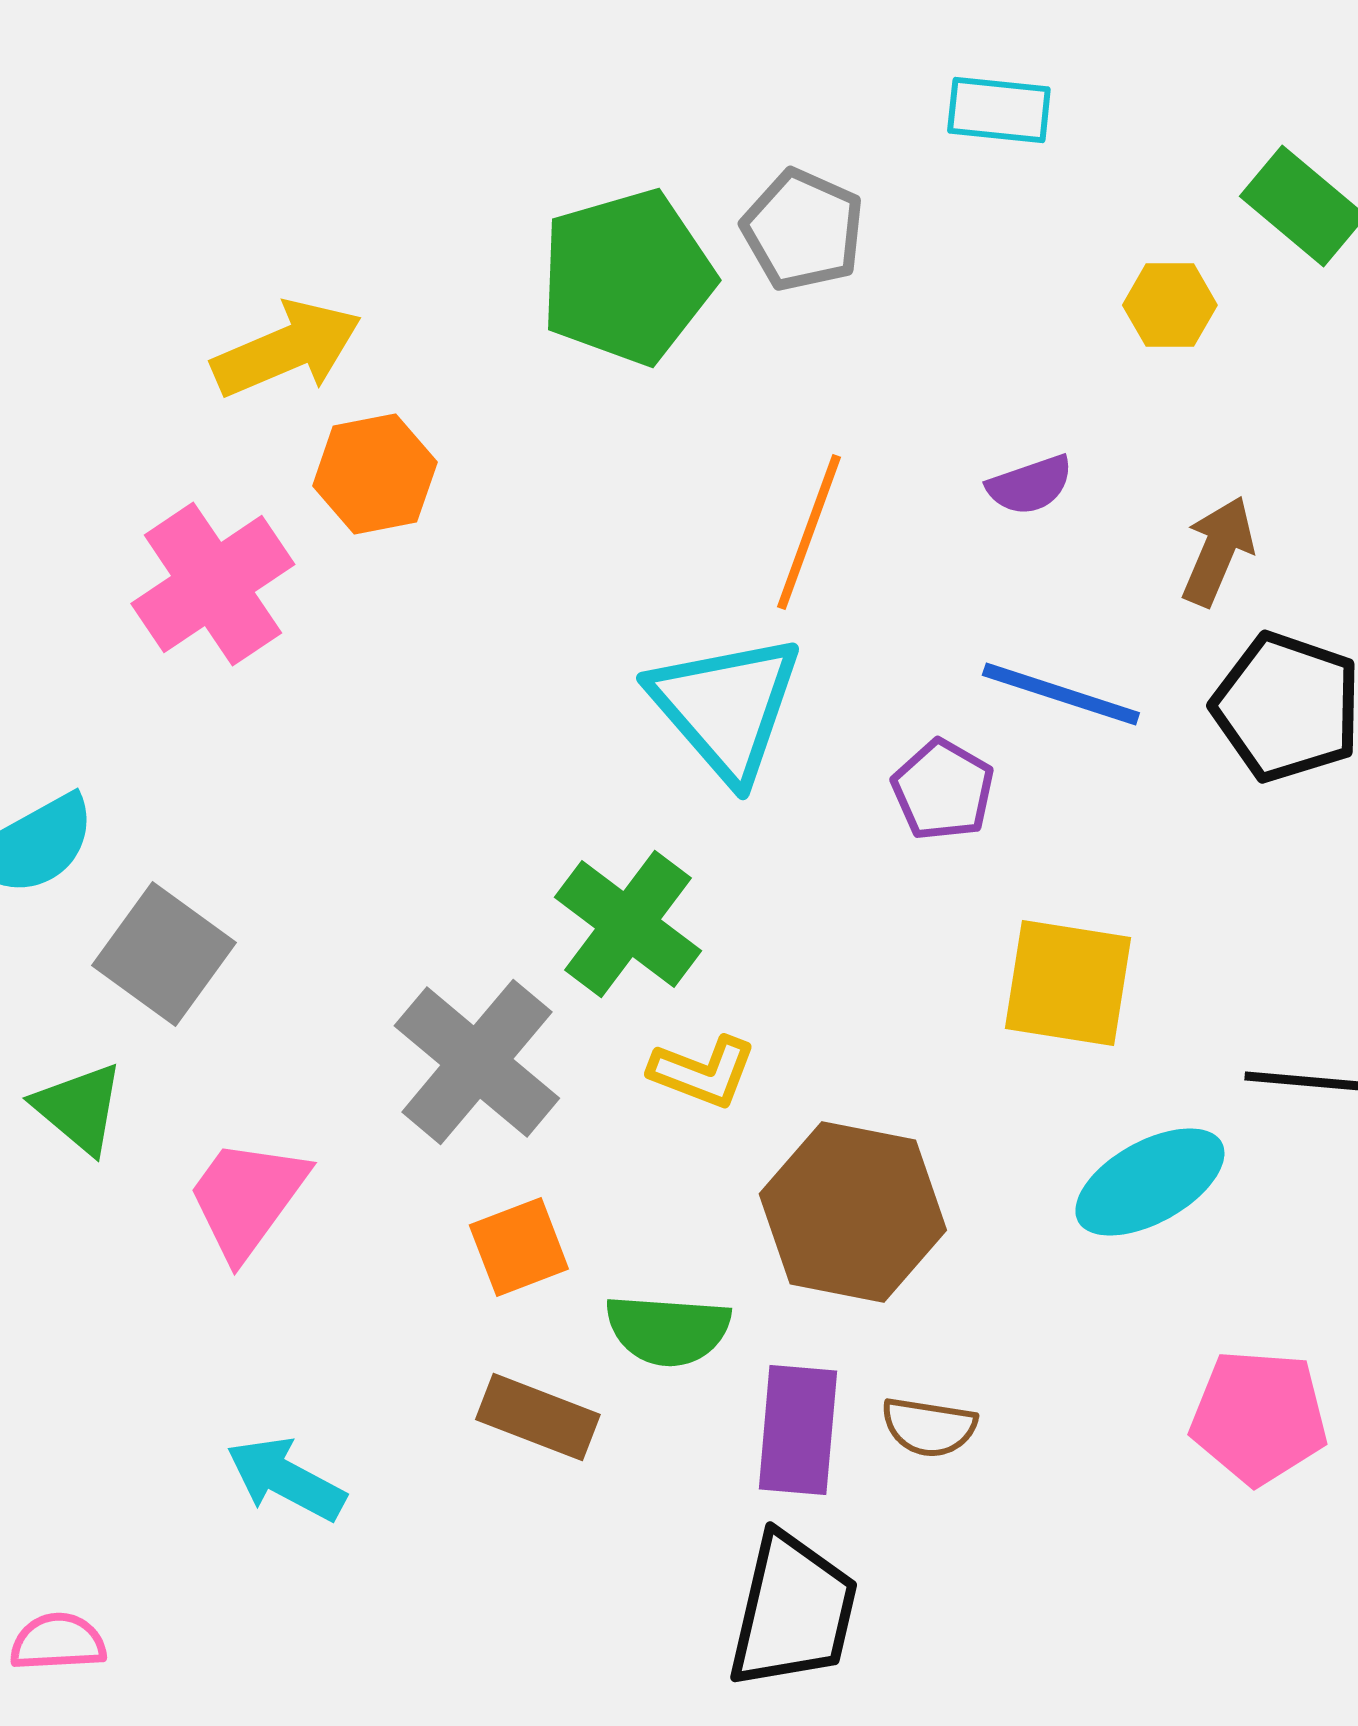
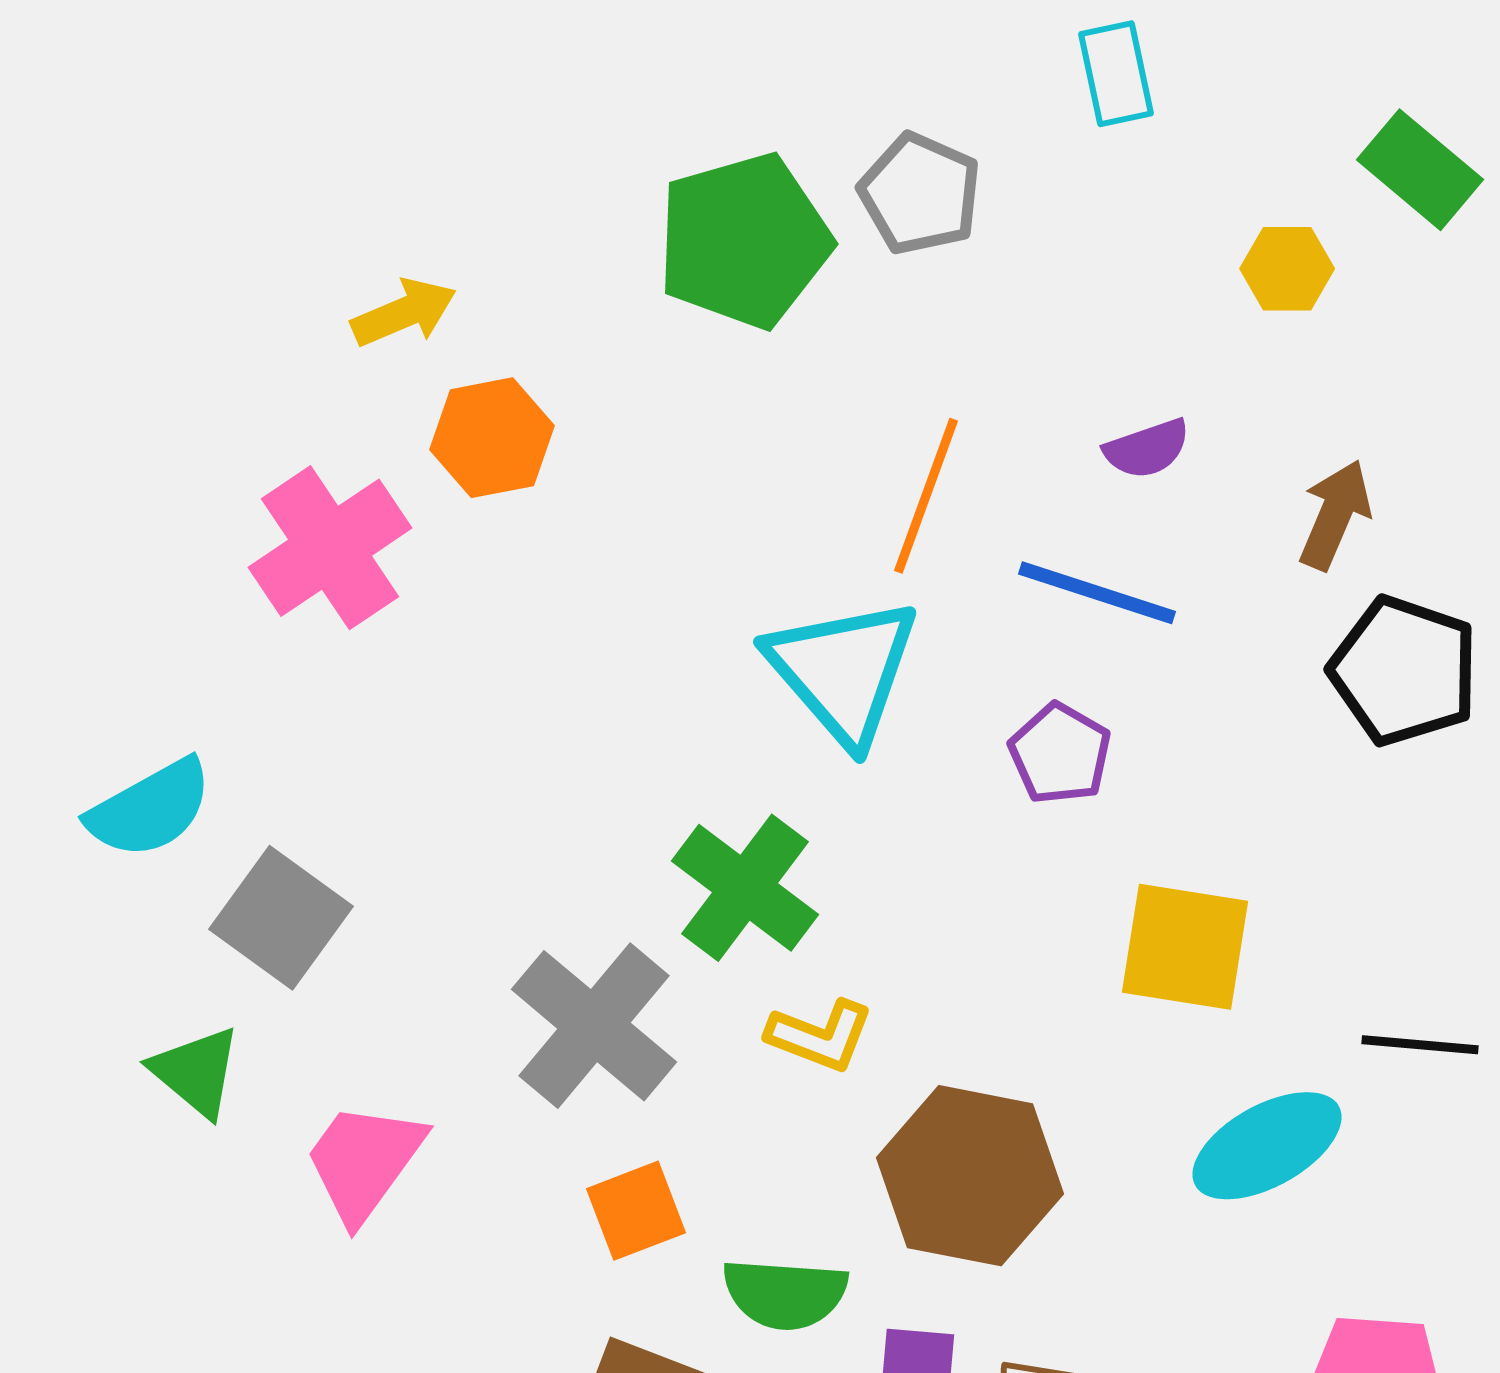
cyan rectangle: (999, 110) -> (1116, 74), turned 72
yellow arrow: (287, 349) -> (404, 313), size x0.7
blue line: (1061, 694) -> (1097, 593), moved

